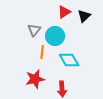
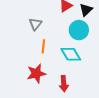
cyan circle: (55, 36) -> (79, 30), moved

